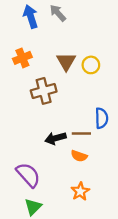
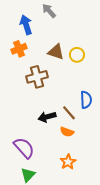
blue arrow: (31, 17) -> (26, 25), moved
brown triangle: (66, 61) -> (56, 52), turned -42
brown line: (81, 134) -> (69, 113), turned 49

